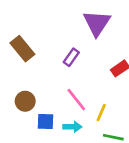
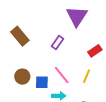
yellow line: (101, 112) -> (87, 76), moved
blue square: (45, 121) -> (42, 82), moved

